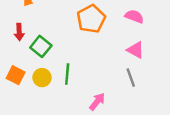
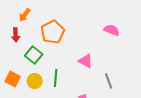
orange pentagon: (91, 19) -> (53, 32), moved
red arrow: (19, 32) -> (16, 35), moved
pink triangle: (136, 50) -> (86, 61), moved

